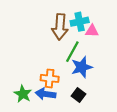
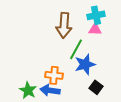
cyan cross: (80, 22) -> (96, 15), moved
black square: (79, 95) -> (96, 87), moved

